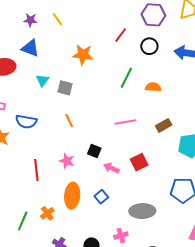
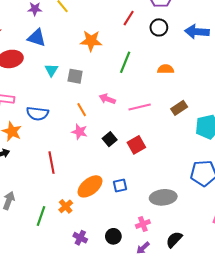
green line: (126, 78) -> (125, 62), moved
black square: (94, 151) -> (110, 139), turned 32
pink star: (67, 161) -> (79, 132), moved
red square: (139, 162) -> (136, 145), moved
pink arrow: (111, 168) -> (107, 99), moved
orange ellipse: (72, 196) -> (90, 186), turned 50
blue square: (101, 197) -> (120, 186), turned 32

